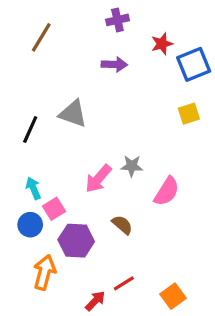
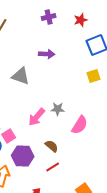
red star: (162, 44) -> (81, 20), moved
purple arrow: (114, 64) -> (47, 54), moved
red line: (124, 283) -> (53, 167), moved

